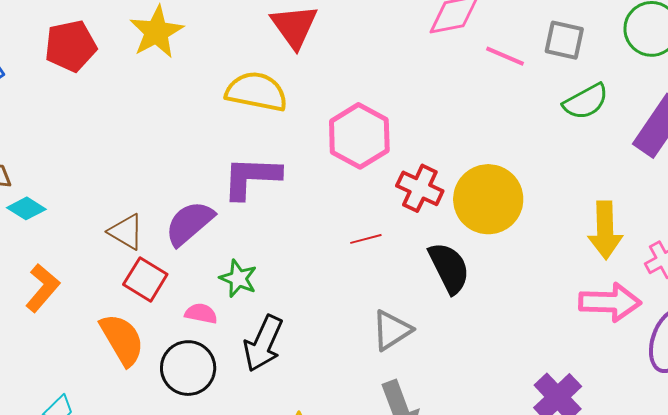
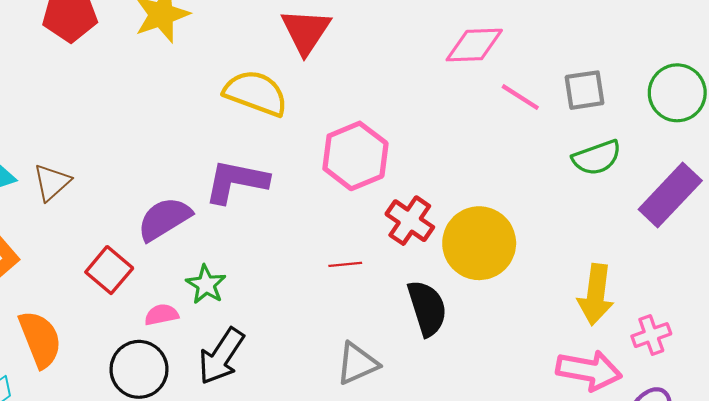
gray square: (564, 40) -> (585, 90), turned -30
brown triangle: (126, 232) -> (52, 182), moved, turned 39
pink semicircle: (201, 313) -> (162, 315), turned -32
orange semicircle: (122, 340) -> (40, 339), moved

